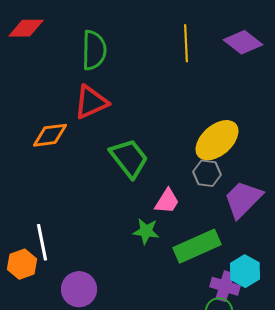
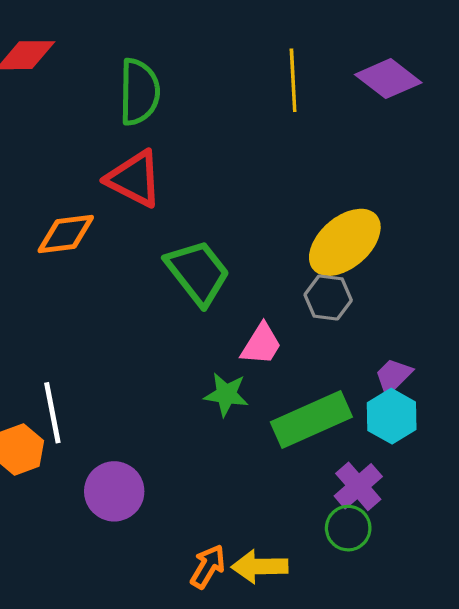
red triangle: (91, 102) -> (134, 179), turned 51
purple trapezoid: (243, 199) -> (393, 376), moved, size x0.6
cyan hexagon: (245, 271) -> (392, 416), moved
purple cross: (225, 286) -> (358, 486), turned 32

